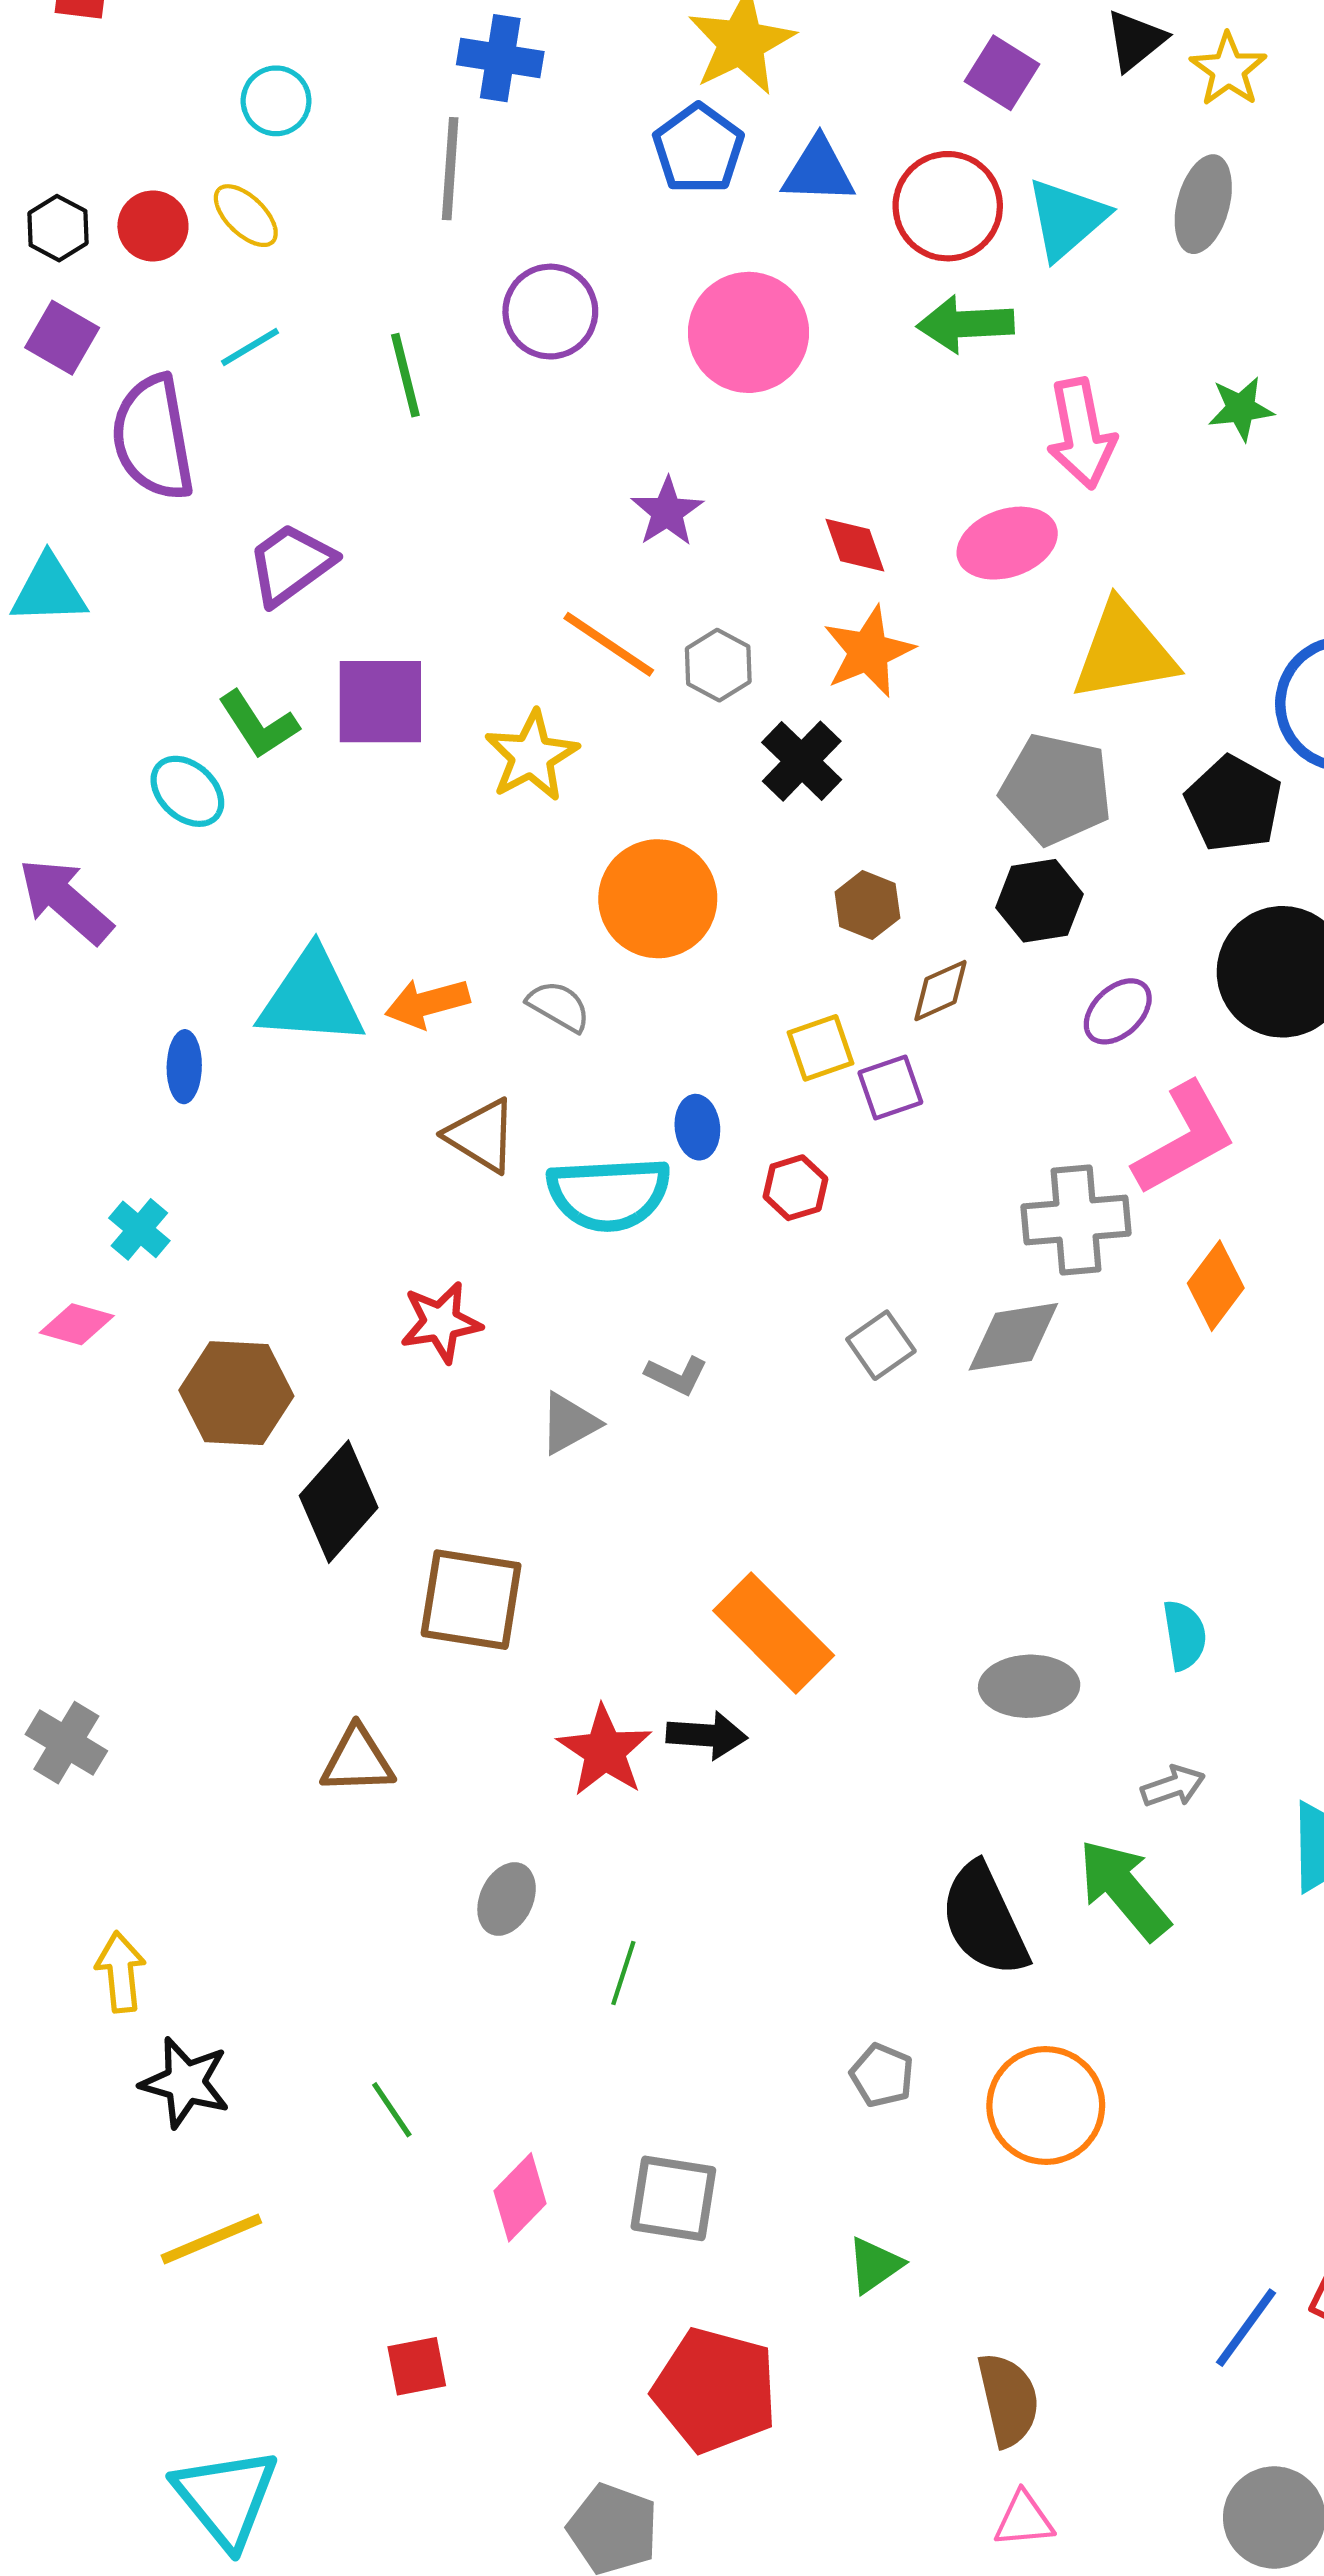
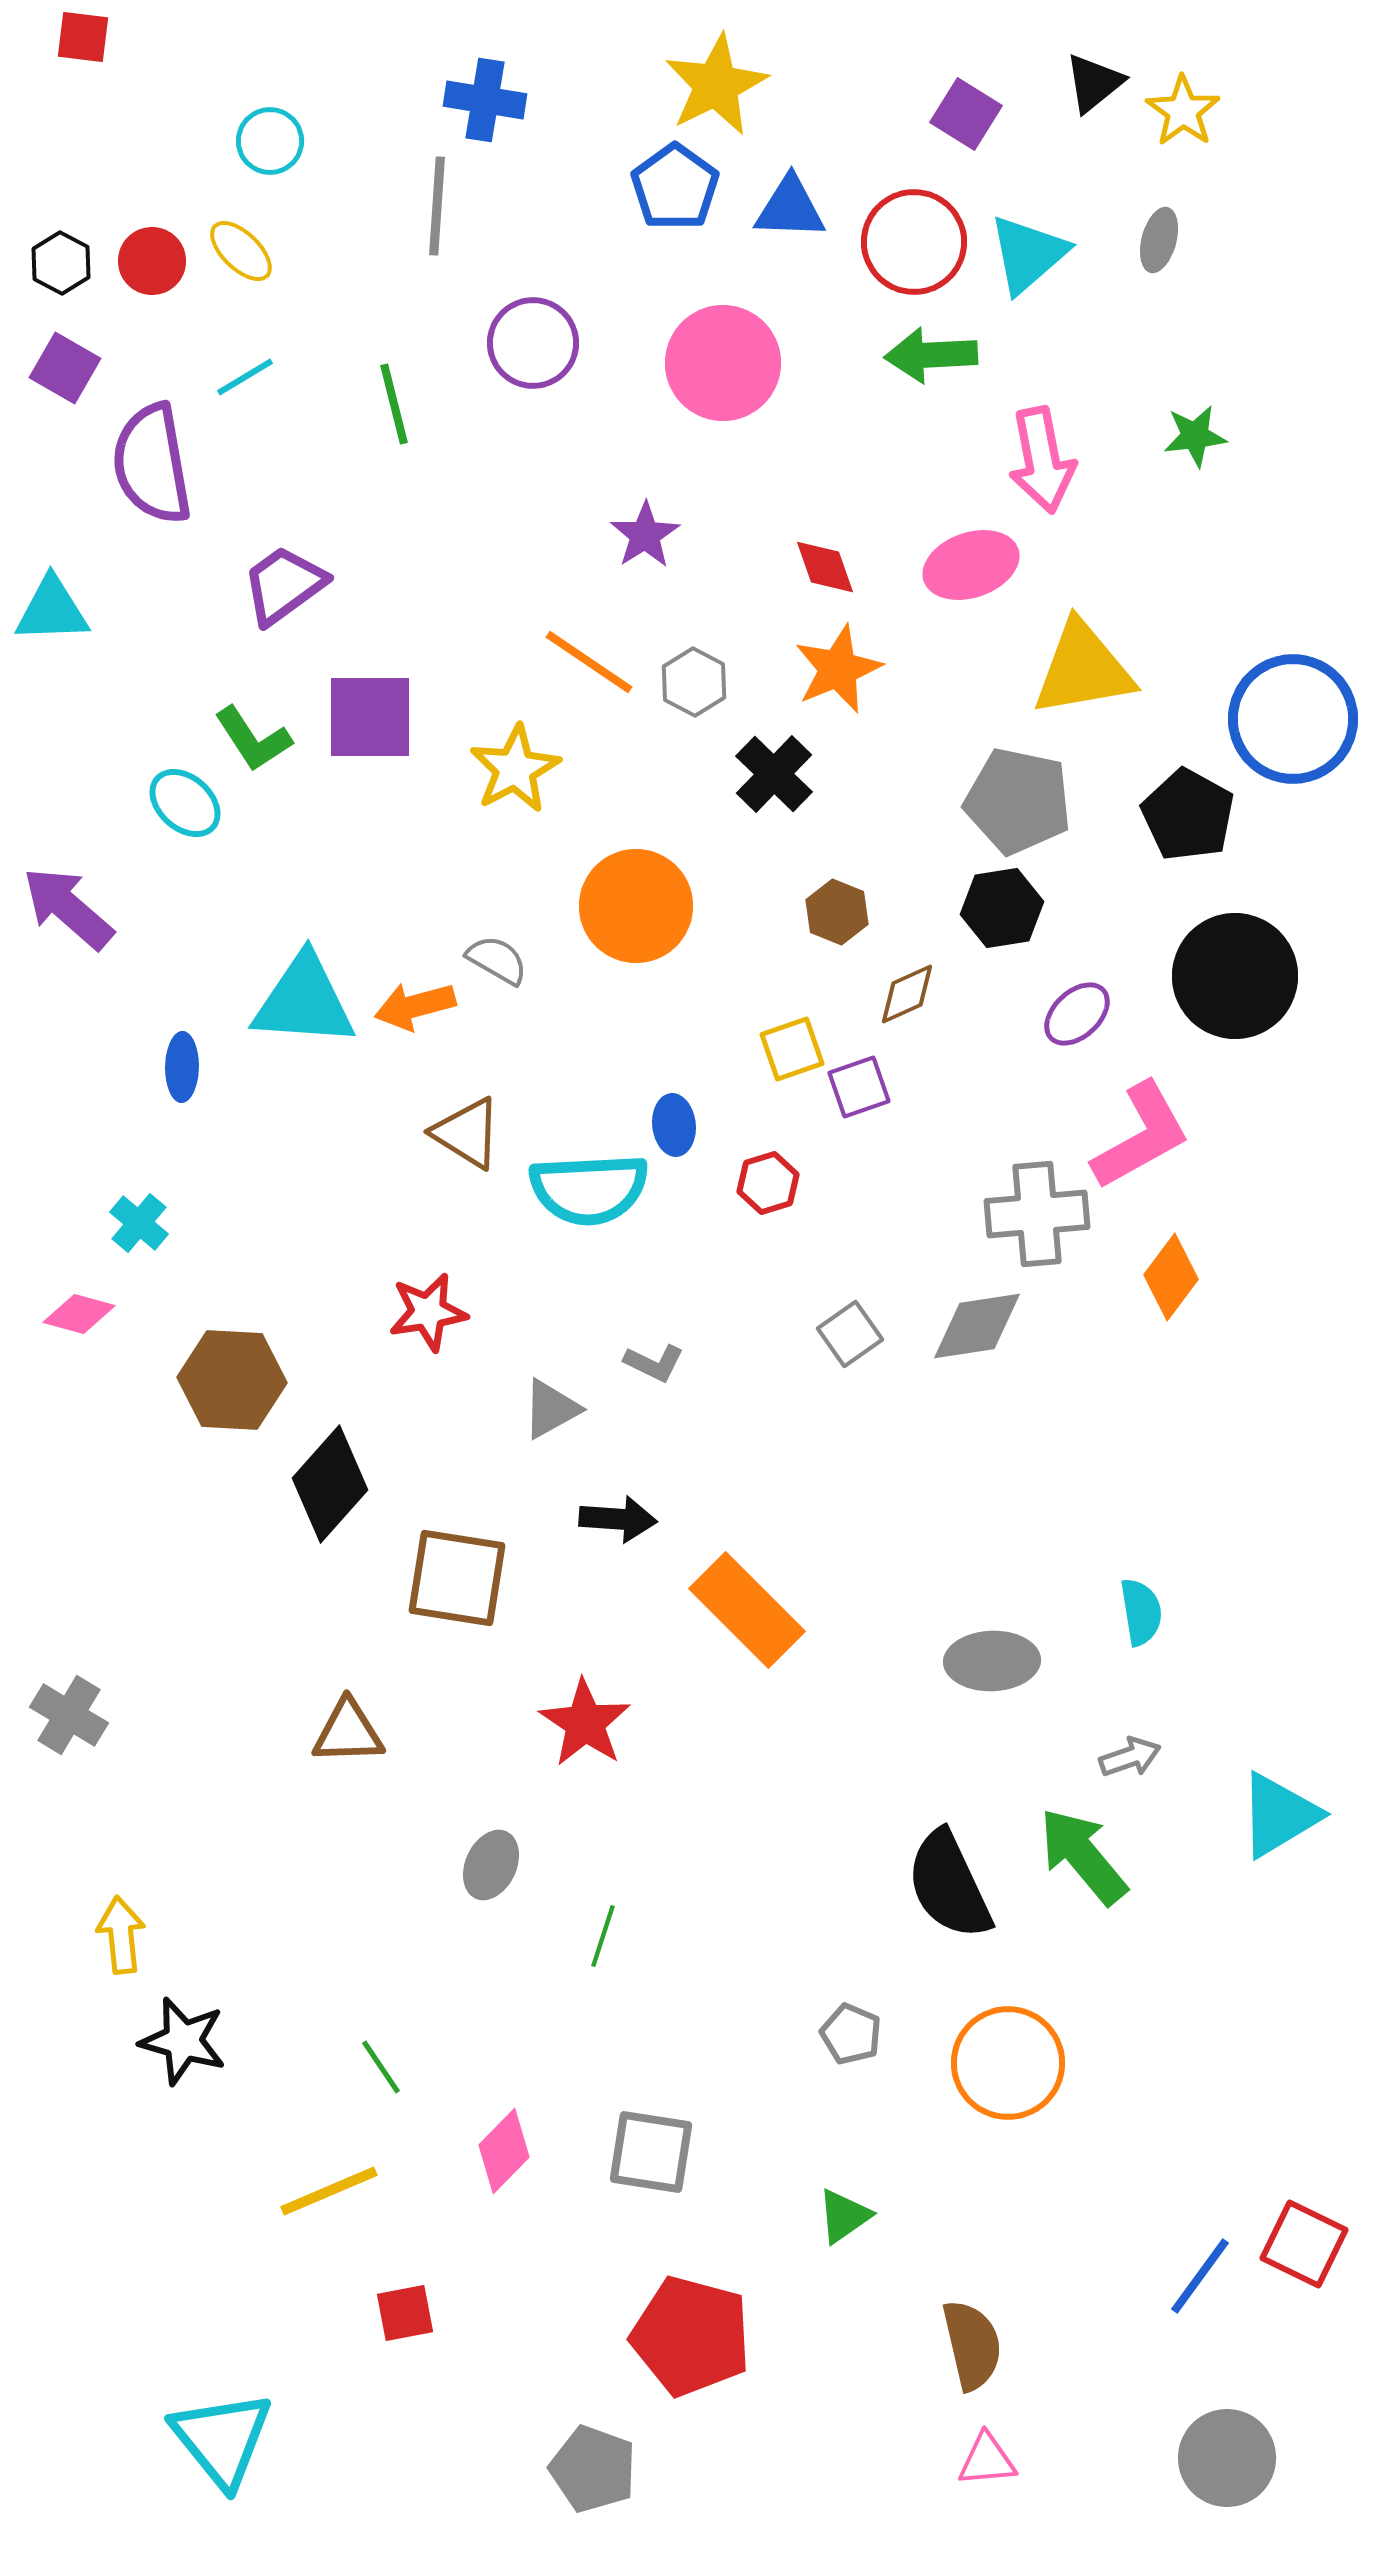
gray ellipse: (1203, 204) -> (1159, 240), size x0.7
gray semicircle: (559, 1006) -> (497, 960), moved
black arrow: (707, 1735) -> (618, 1519), moved
yellow line: (211, 2239) -> (329, 2191), moved

